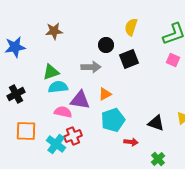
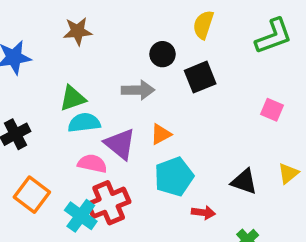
pink square: (173, 60) -> (272, 110), moved
purple triangle: (80, 100) -> (120, 144), turned 30
orange square: (26, 131) -> (32, 195), turned 35
red cross: (73, 136) -> (109, 203), size x1.4

